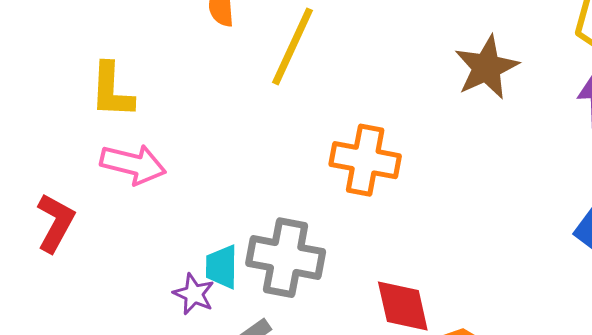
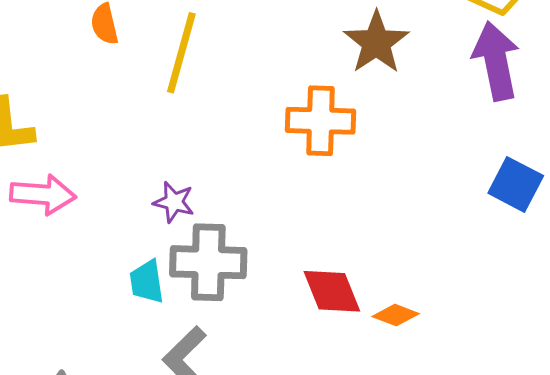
orange cross: (365, 160) -> (320, 121), moved
purple star: (194, 294) -> (174, 202), moved

